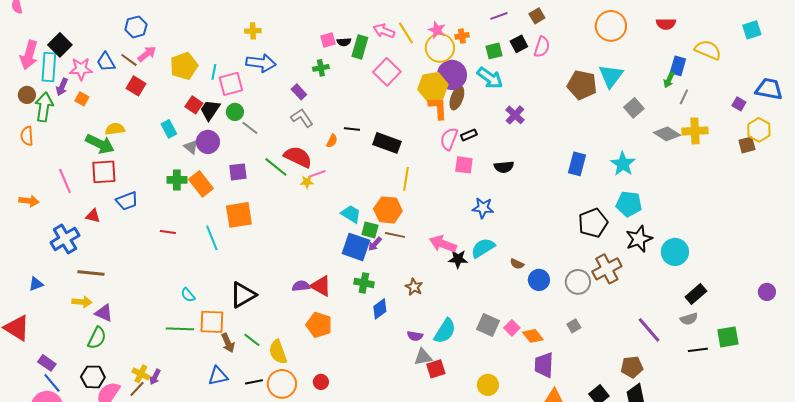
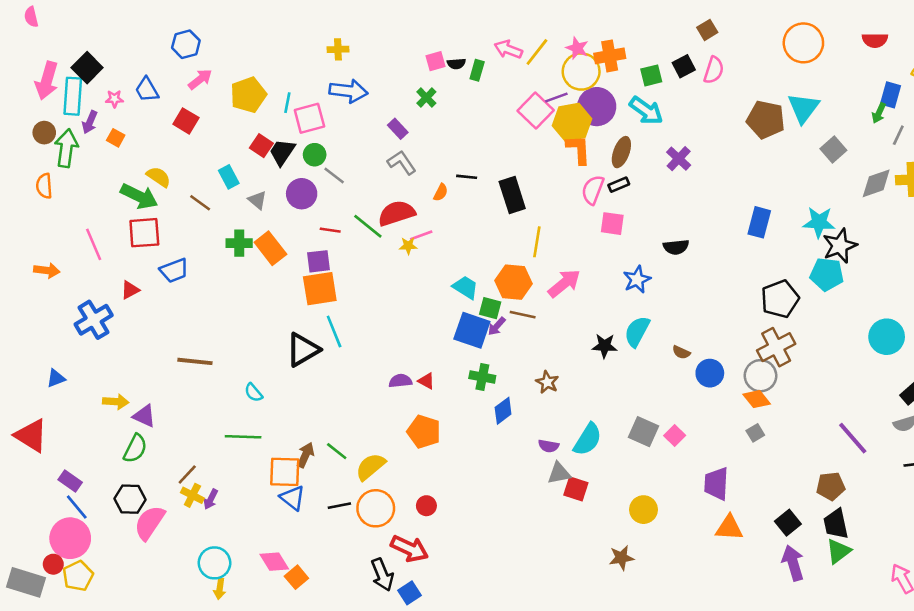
purple line: (499, 16) -> (556, 98), moved
yellow line: (406, 33) -> (537, 52), turned 70
orange cross: (462, 36) -> (610, 56), size x1.6
green rectangle: (360, 47) -> (477, 70), size x0.7
brown line: (129, 60) -> (200, 203), moved
green cross: (321, 68) -> (426, 98), turned -35
pink star: (81, 69) -> (114, 99), size x0.6
pink square: (387, 72) -> (536, 110), moved
brown ellipse: (457, 98) -> (621, 152), moved
yellow semicircle: (115, 129) -> (159, 177), turned 42
gray diamond: (667, 134) -> (876, 183), turned -52
purple circle: (208, 142) -> (302, 194), moved
black rectangle: (387, 143) -> (512, 195), turned 52
red semicircle: (298, 157) -> (396, 213), turned -44
cyan star: (623, 164) -> (819, 222), turned -30
black semicircle: (504, 167) -> (676, 247), moved
purple square: (238, 172) -> (318, 261), moved
blue star: (483, 208) -> (637, 280), turned -30
red triangle: (93, 216) -> (130, 290), turned -42
red line: (168, 232) -> (330, 230), moved
cyan line: (212, 238) -> (334, 332), moved
black star: (639, 239) -> (840, 246), moved
pink arrow: (443, 244) -> (564, 283), moved, turned 120
cyan semicircle: (483, 248) -> (637, 332), turned -30
brown cross: (607, 269) -> (776, 347), moved
brown line: (91, 273) -> (195, 361), moved
red triangle: (321, 286) -> (426, 381), size x0.6
black triangle: (243, 295) -> (303, 350), moved
orange square: (212, 322) -> (285, 472), moved
orange diamond: (533, 336) -> (757, 399), moved
brown arrow: (228, 343) -> (305, 455), turned -132
yellow semicircle: (278, 352) -> (370, 467), turned 70
red square: (436, 369) -> (576, 489), turned 36
blue triangle: (218, 376) -> (292, 498), turned 50
brown line: (137, 389) -> (187, 474), moved

